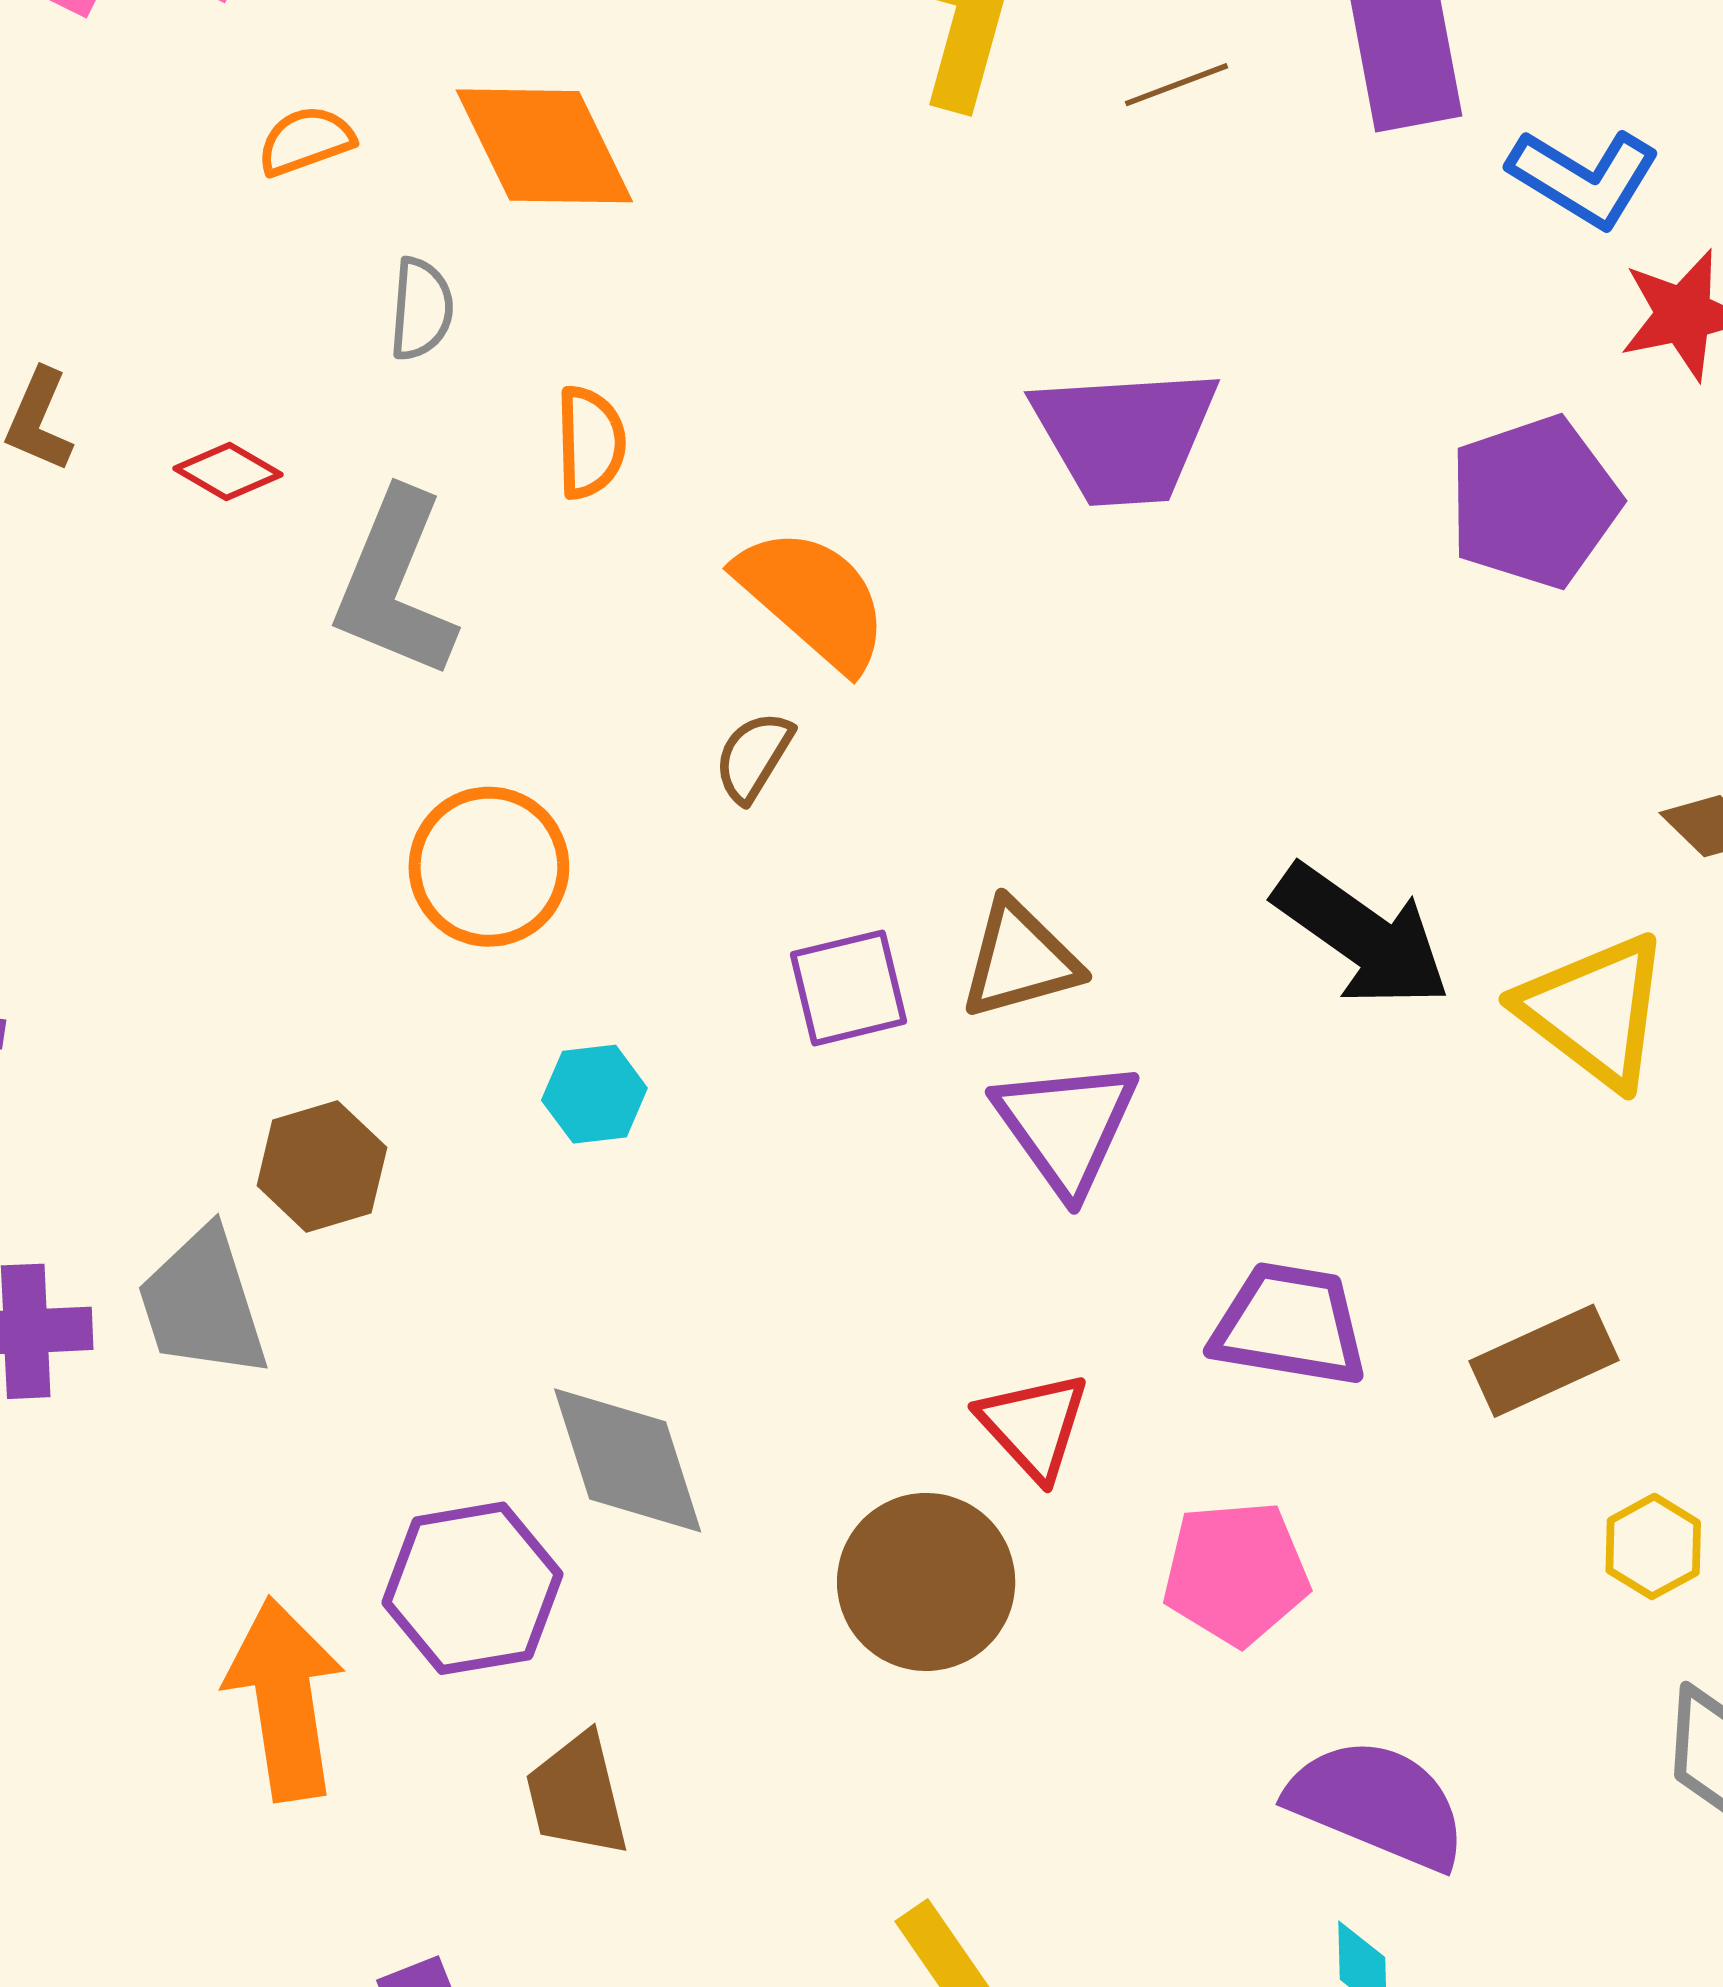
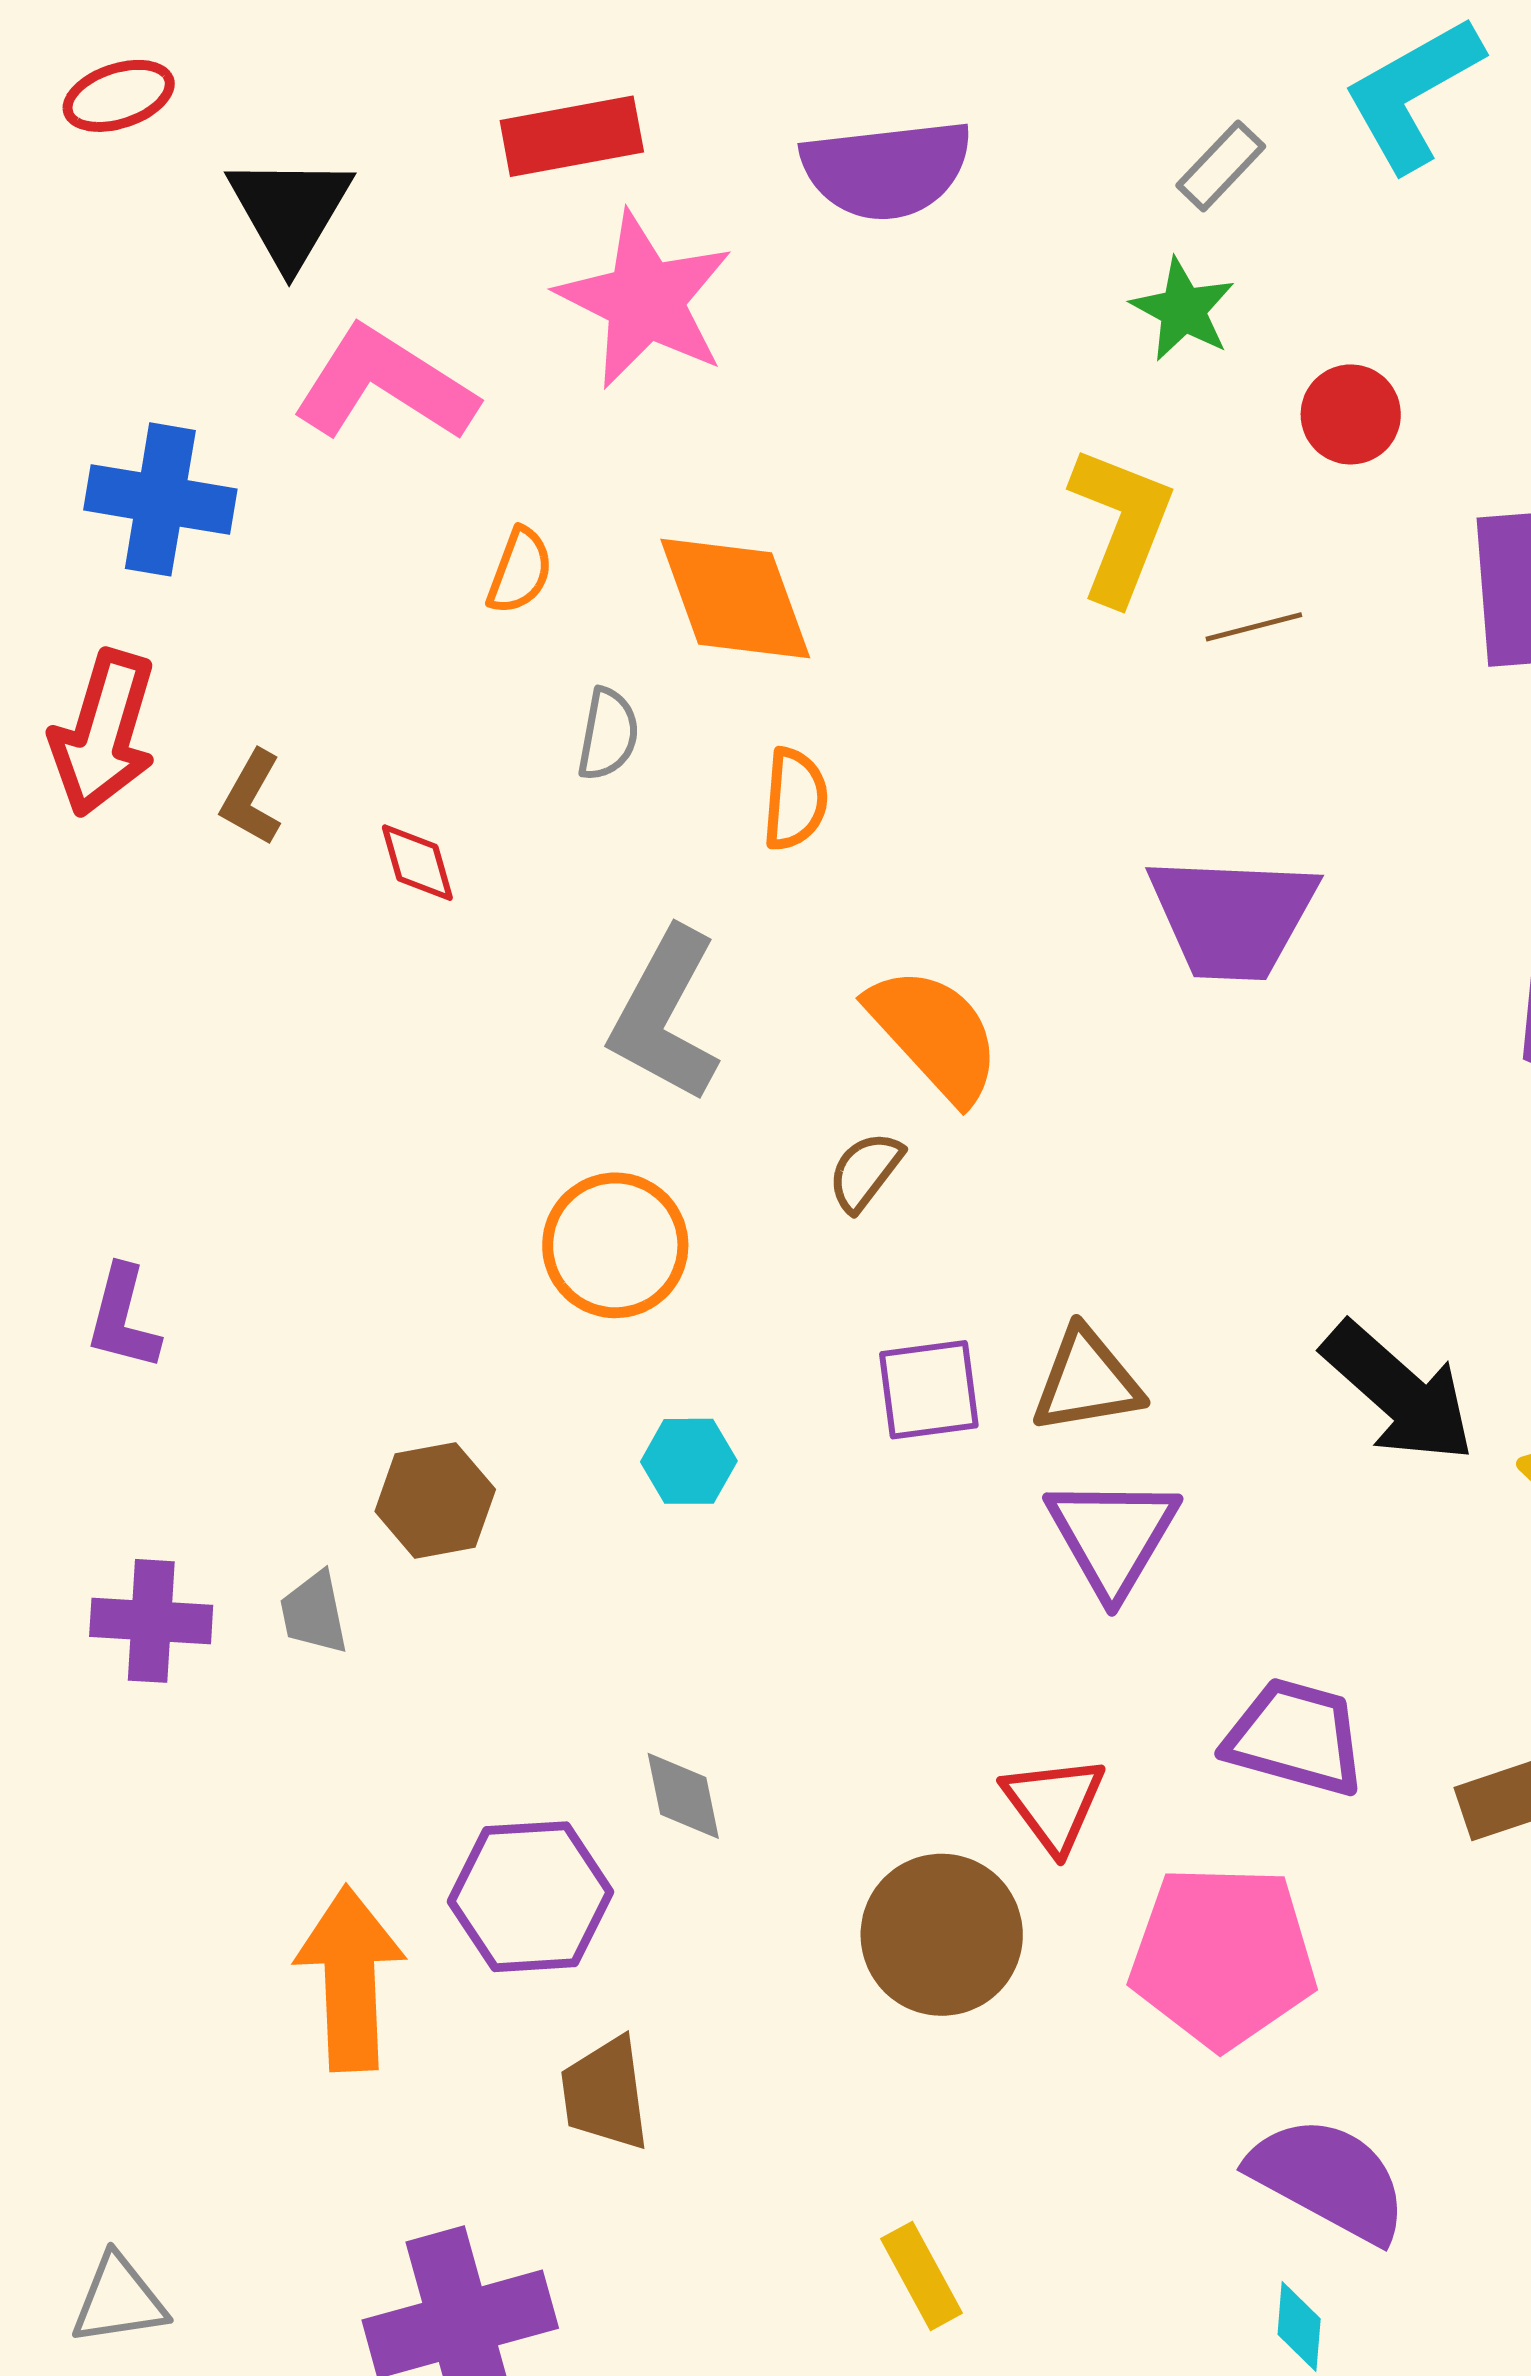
brown line: (1176, 85) -> (1254, 627), moved
orange semicircle: (306, 141) -> (520, 571), turned 124
orange semicircle: (590, 442) -> (795, 799), moved
red diamond: (228, 472) -> (417, 863), turned 38
gray L-shape: (395, 584) -> (665, 1015), moved
gray trapezoid: (203, 1303) -> (314, 1613), size x0.6
gray diamond: (628, 1460) -> (683, 1796), size x0.6
pink pentagon: (1236, 1573) -> (1223, 1957), size x1.4

